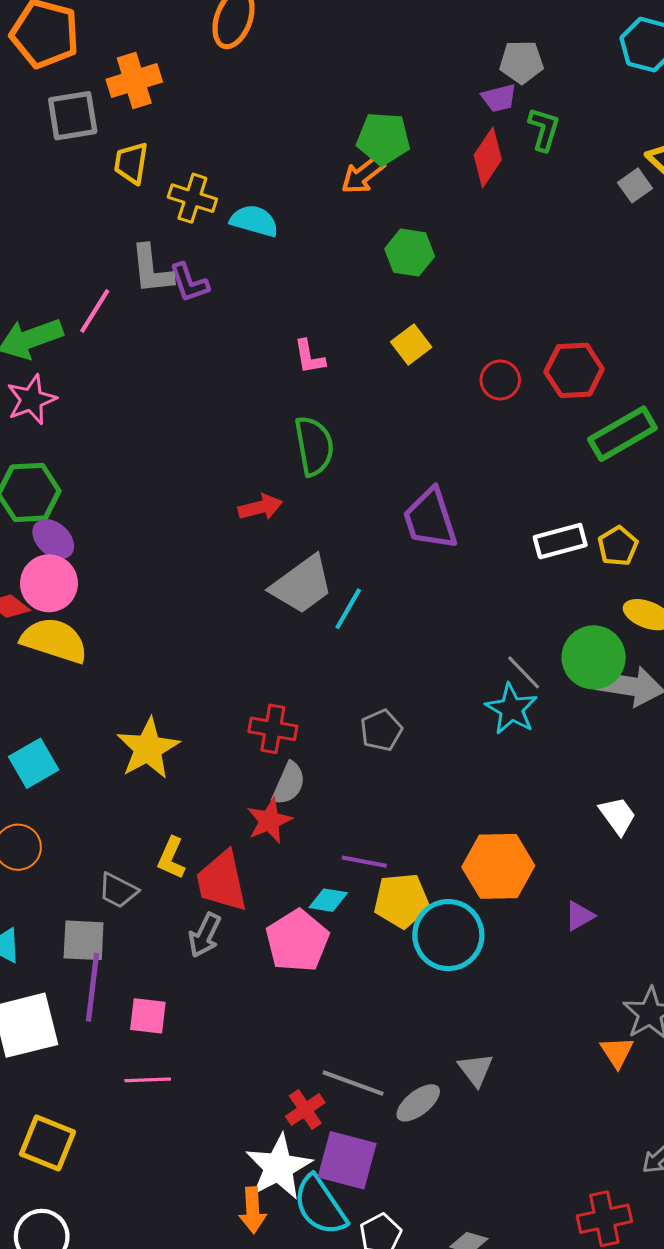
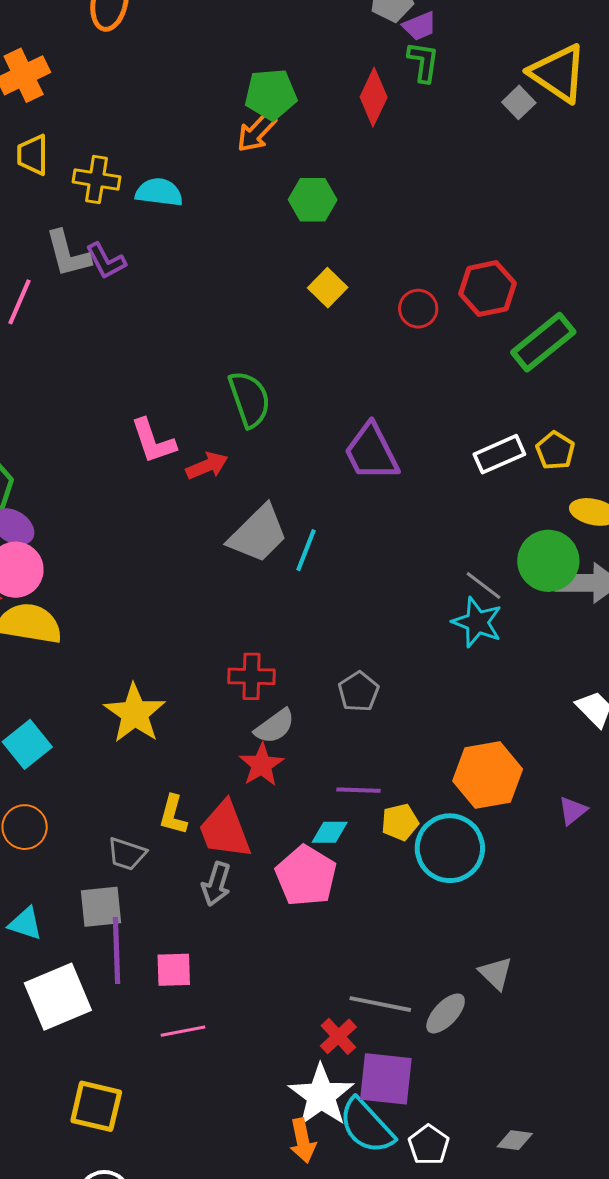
purple trapezoid: (499, 98) -> (420, 26), moved
pink L-shape: (309, 357) -> (153, 441), moved, size x1.4
gray pentagon: (381, 730) -> (359, 692), moved
gray semicircle: (289, 783) -> (275, 726), turned 39
yellow pentagon: (402, 901) -> (400, 822), size x0.7

